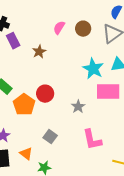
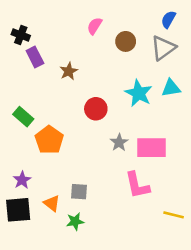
pink semicircle: (59, 28) -> (95, 26), moved
pink rectangle: (108, 92) -> (152, 148), moved
red circle: (45, 94) -> (96, 109), moved
gray square: (50, 137) -> (79, 192), moved, turned -32

